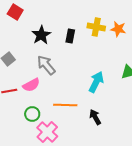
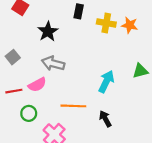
black rectangle: (70, 36) -> (79, 11), moved
gray arrow: (46, 65) -> (53, 63), turned -35
green circle: (32, 114) -> (29, 113), moved

